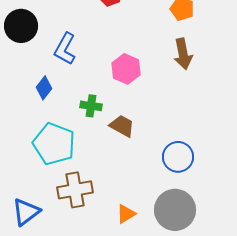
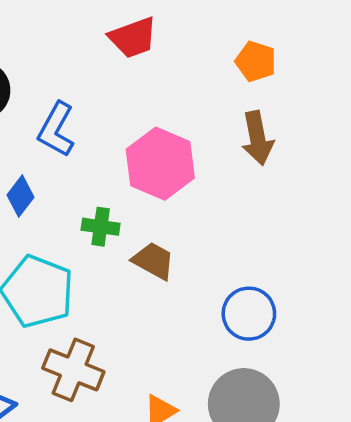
pink hexagon: (126, 69) -> (160, 164), size x1.4
brown cross: (75, 190) -> (73, 370), turned 32

